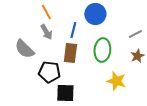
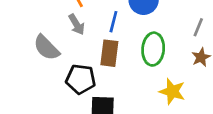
gray line: (135, 34) -> (198, 27), turned -40

